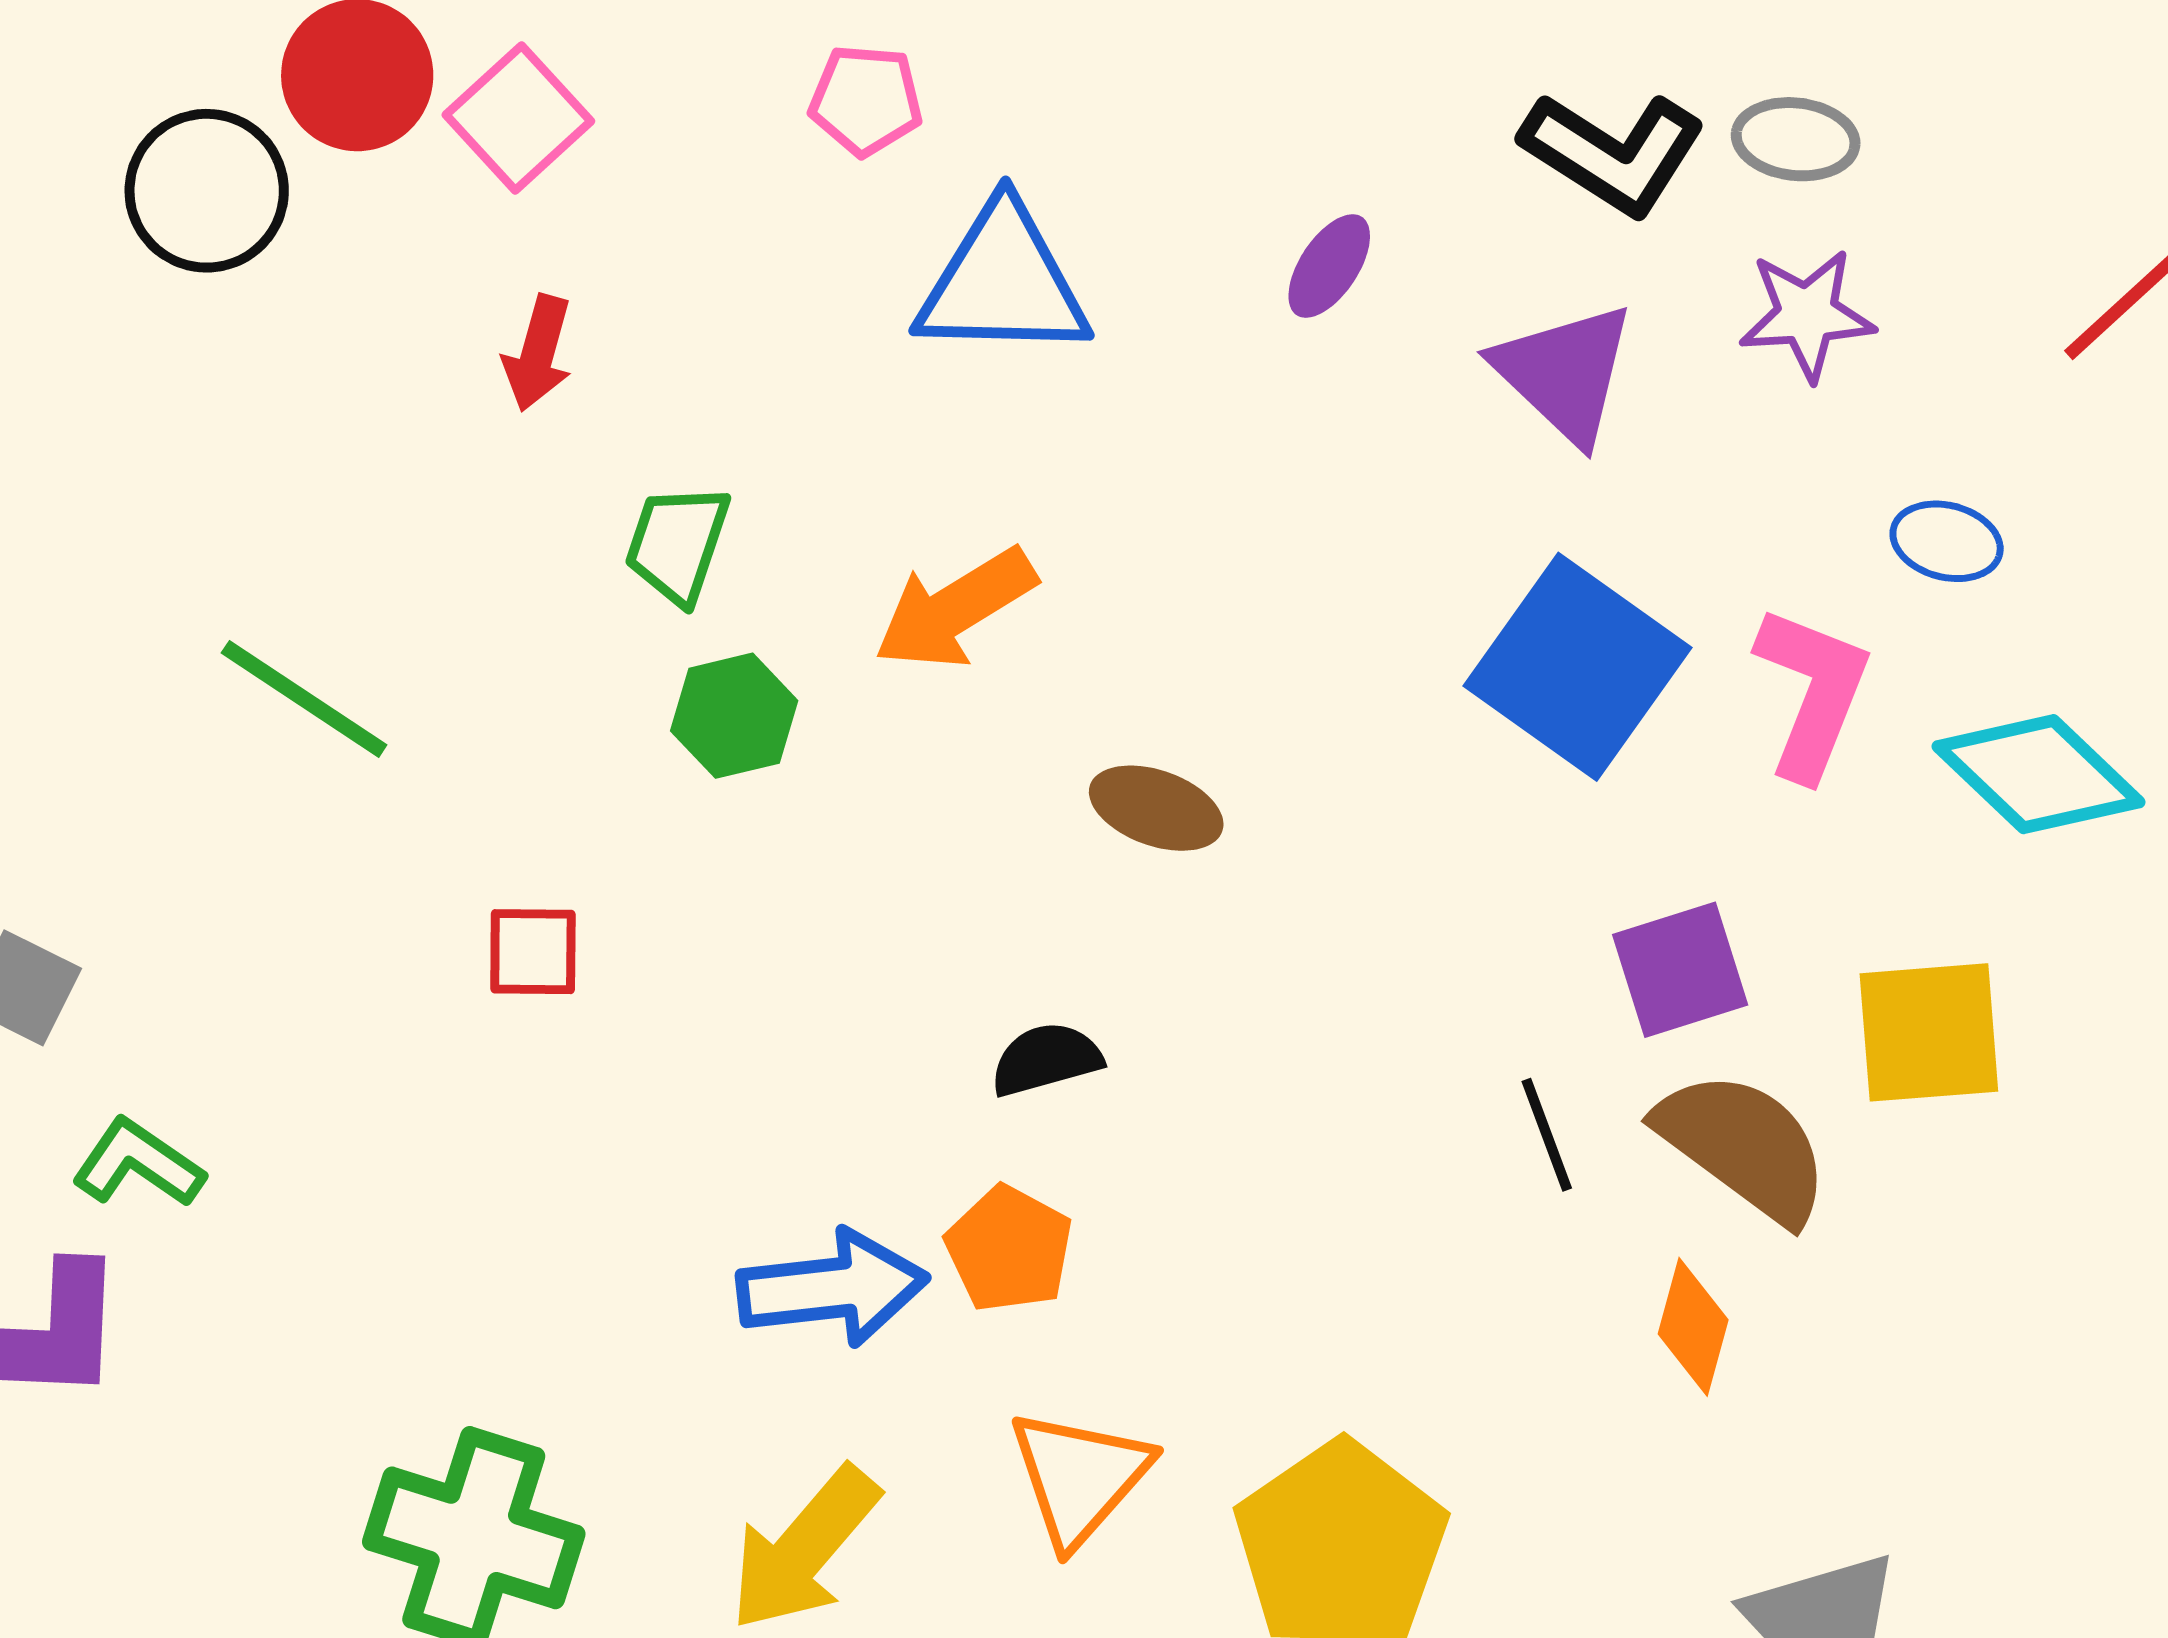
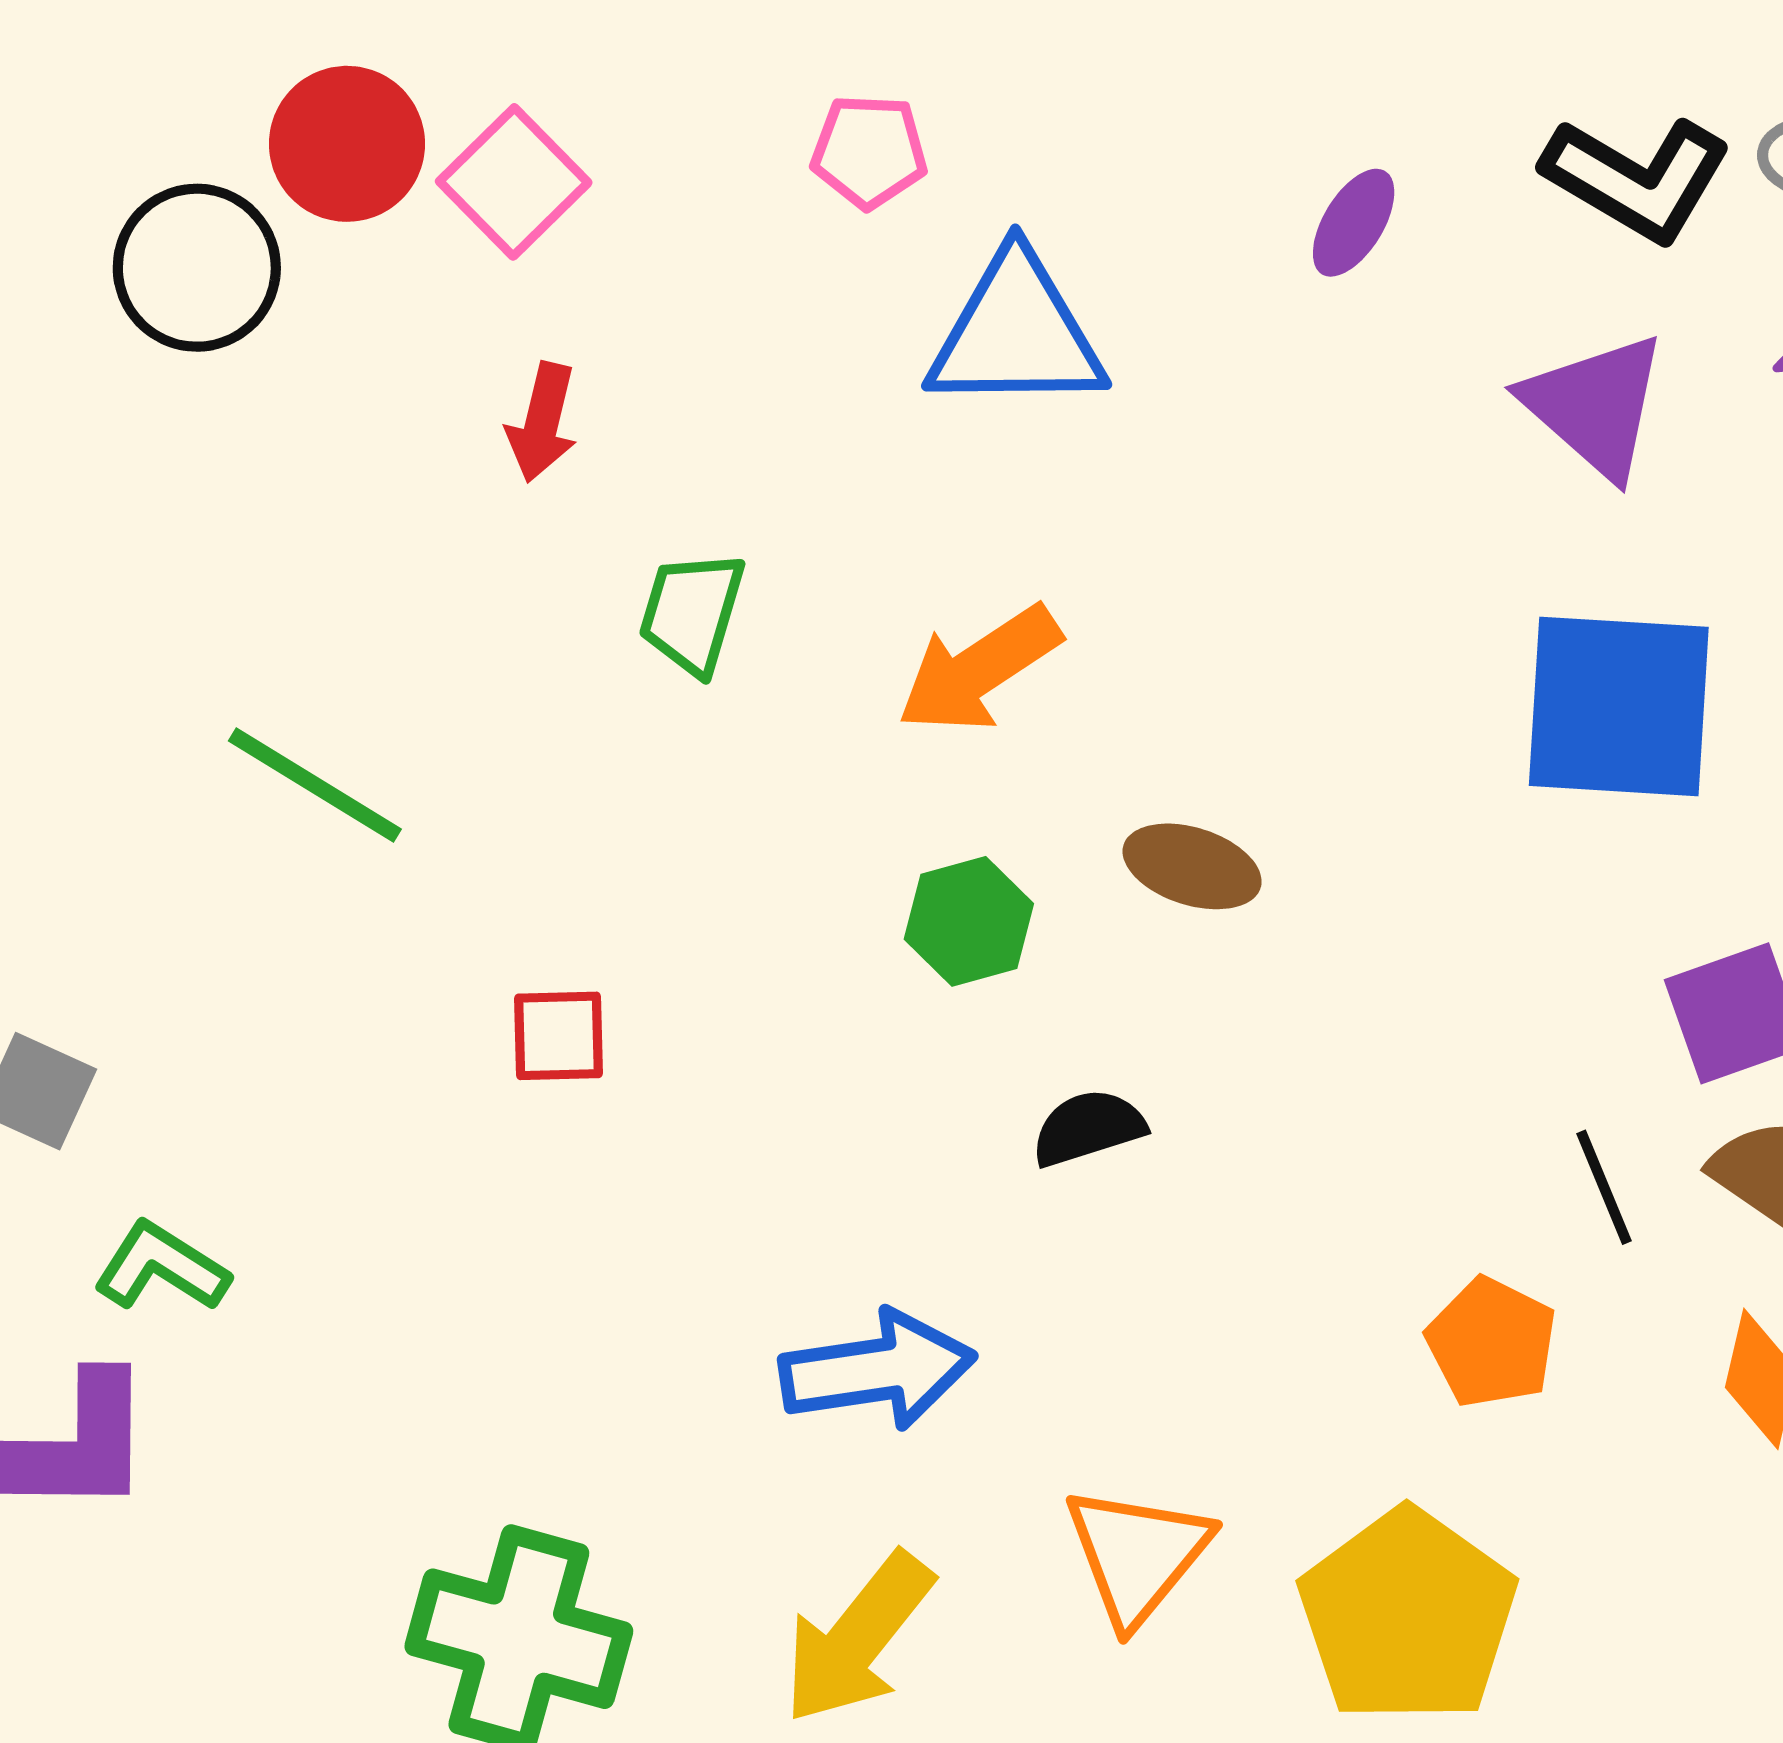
purple ellipse: (1329, 266) -> (1354, 223), moved
blue square: (1578, 667) -> (1619, 706), turned -30
green hexagon: (734, 716) -> (969, 921), moved
orange pentagon: (1009, 1249) -> (1492, 1342), moved

